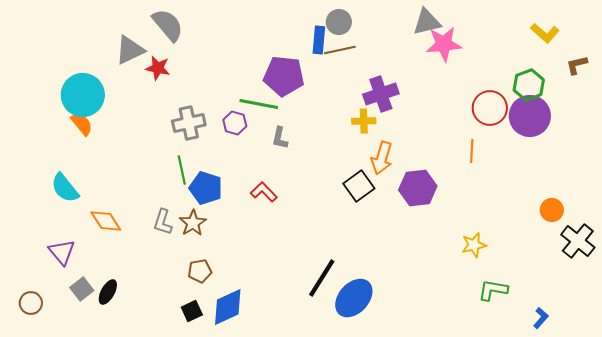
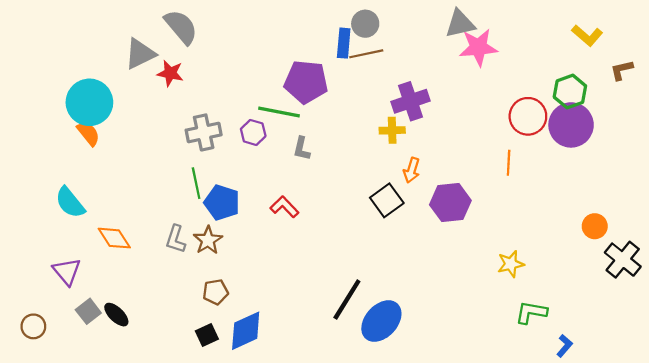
orange arrow: (382, 158) -> (412, 170), size x0.7
black ellipse: (108, 292) -> (116, 315), turned -75
blue L-shape: (541, 318) -> (565, 346), moved

